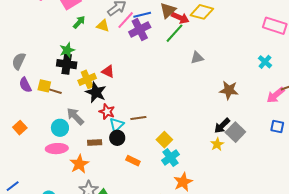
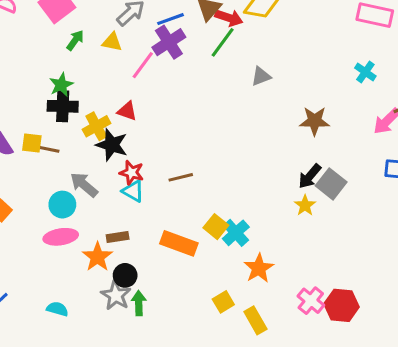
pink line: (126, 20) -> (143, 65), moved
cyan triangle: (117, 125) -> (133, 191), moved, turned -42
black circle: (117, 138) -> (125, 275), moved
yellow square: (164, 140) -> (216, 227), moved
brown rectangle: (95, 142) -> (118, 237), moved
orange rectangle: (133, 161) -> (179, 243), size x1.6

